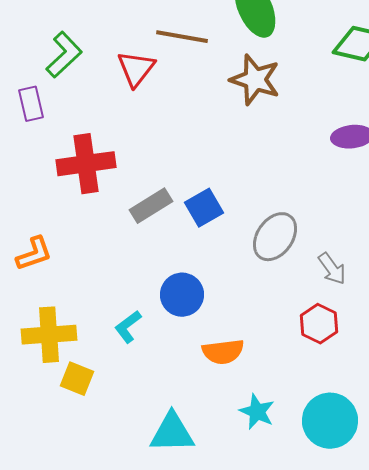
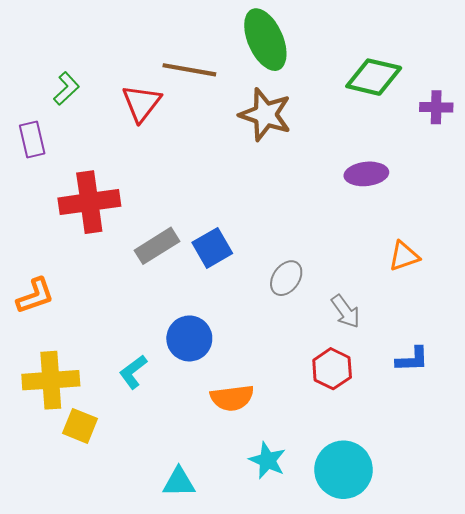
green L-shape: (64, 55) -> (66, 89), size x0.7
gray ellipse: (275, 237) -> (286, 278), size x0.7
cyan triangle: (172, 433) -> (179, 482), size x0.7

